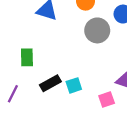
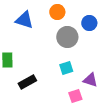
cyan square: (74, 85) -> (66, 68), moved

